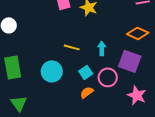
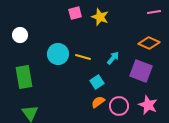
cyan arrow: (102, 48) -> (113, 58), turned 40
cyan circle: (52, 71) -> (58, 54), moved
pink circle: (108, 77) -> (119, 106), moved

